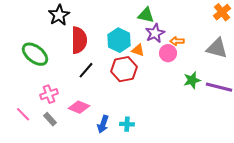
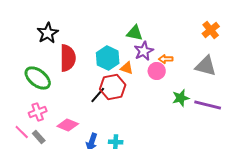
green ellipse: (35, 54) -> (38, 78), moved
black line: (86, 70) -> (98, 95), moved
pink line: (23, 114) -> (22, 132), moved

